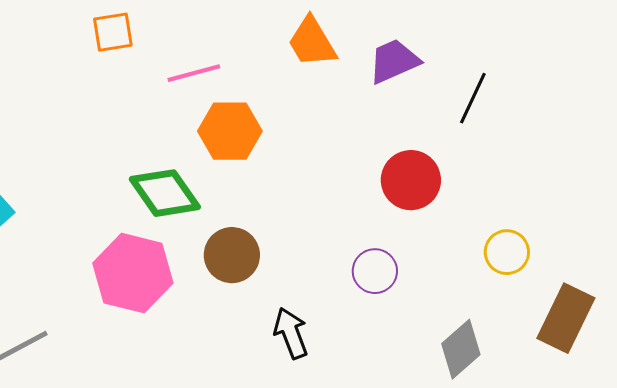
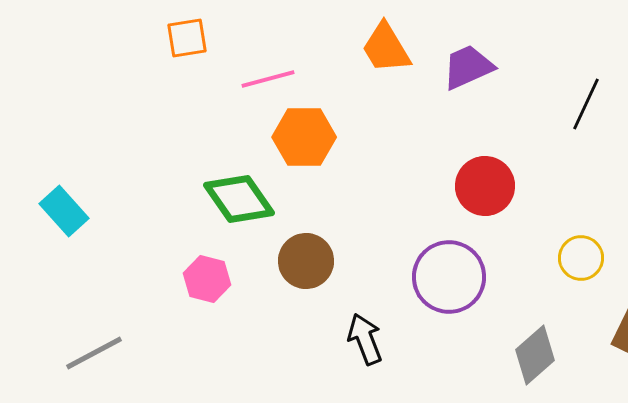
black line: (473, 98) -> (586, 104), moved
purple circle: (375, 271) -> (449, 277), size x1.6
pink hexagon: (133, 273) -> (207, 279), size x0.6

